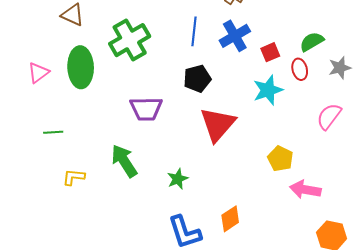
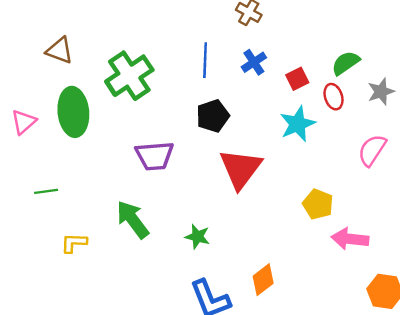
blue cross: (235, 36) -> (254, 62), size x0.7
green star: (178, 179) -> (197, 237), turned -30

